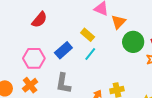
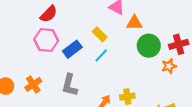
orange triangle: (118, 22) -> (134, 23), turned 42
pink hexagon: (34, 58) -> (46, 40), moved

